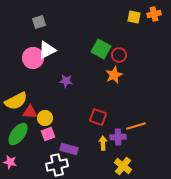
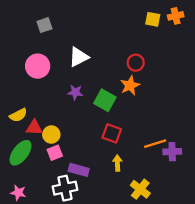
green square: (101, 49) -> (105, 100), moved
white triangle: (47, 50) -> (79, 57), moved
yellow semicircle: (16, 101) -> (18, 115), size x0.7
purple cross: (118, 137) -> (172, 152), moved
pink star: (10, 162) -> (18, 193), moved

